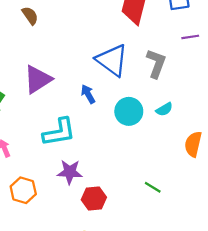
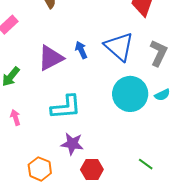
blue arrow: (88, 94) -> (81, 50), moved
cyan circle: (129, 111) -> (130, 94), size x1.4
orange hexagon: (23, 190) -> (40, 169), moved

